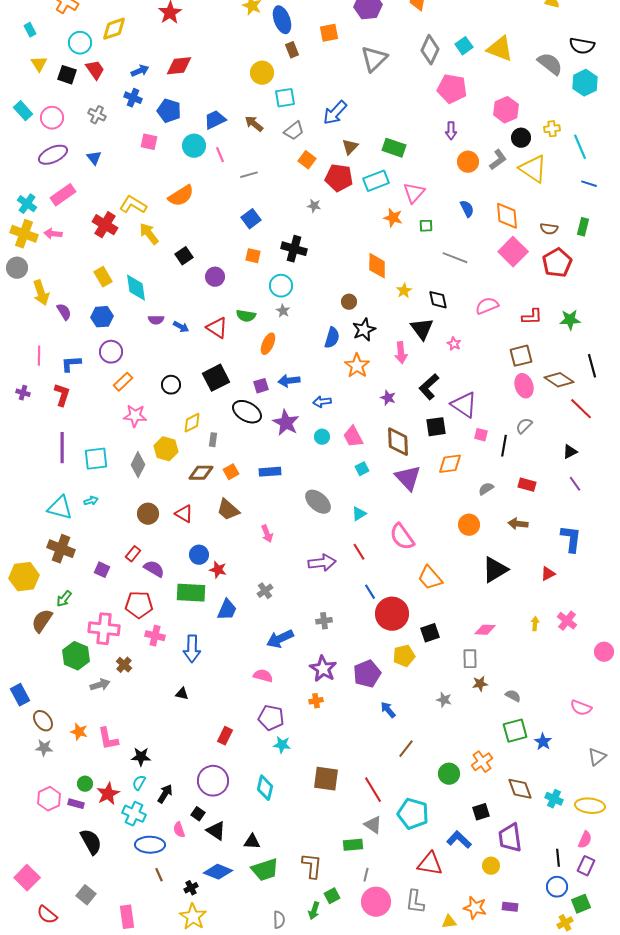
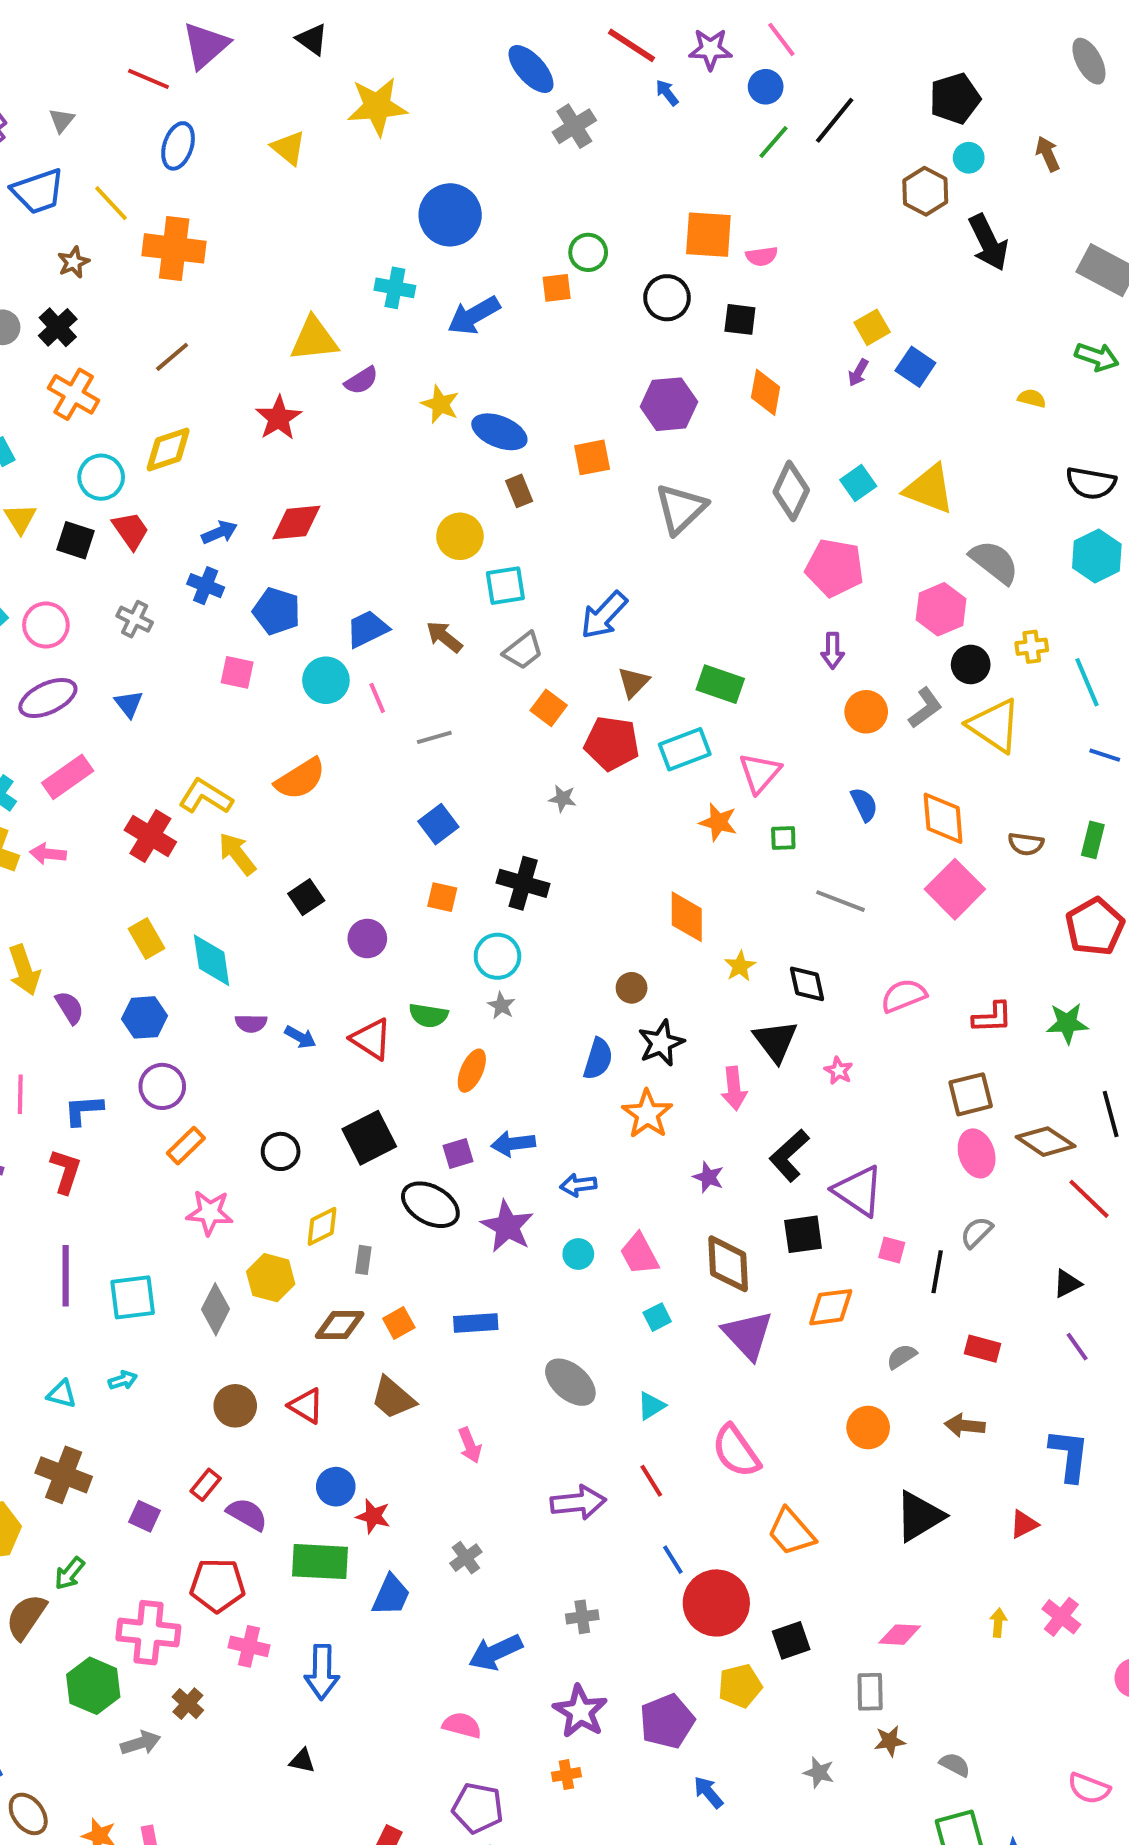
blue ellipse: (282, 20) -> (499, 432), turned -48
gray semicircle: (550, 64) -> (994, 562), moved
red pentagon: (557, 263) -> (1095, 927), moved
cyan triangle: (60, 508) -> (62, 1394), size x0.6

